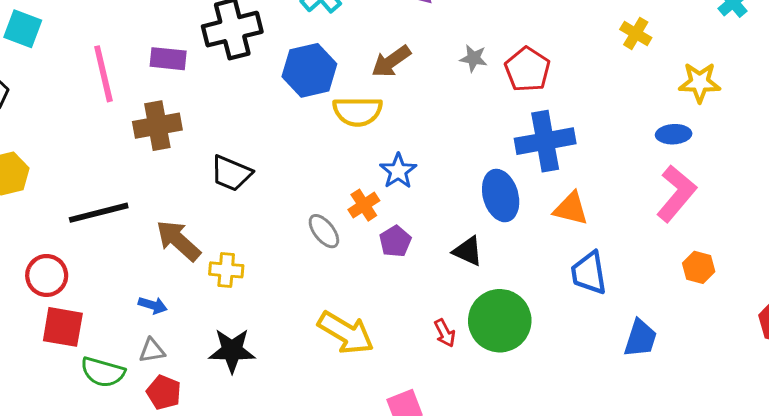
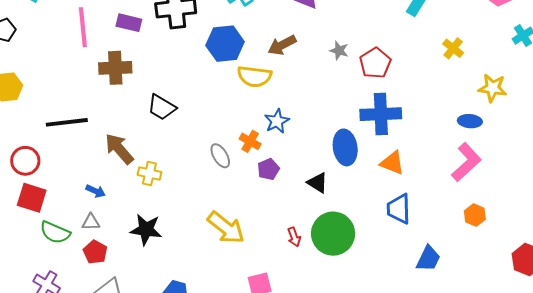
orange cross: (364, 205) -> (250, 141), turned -35

